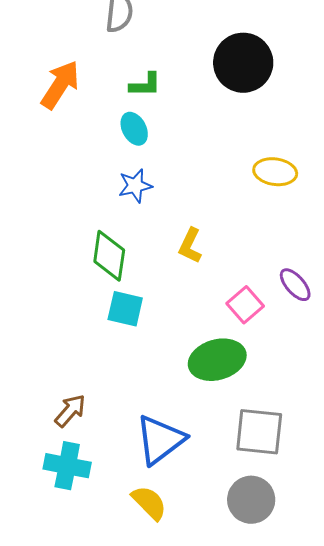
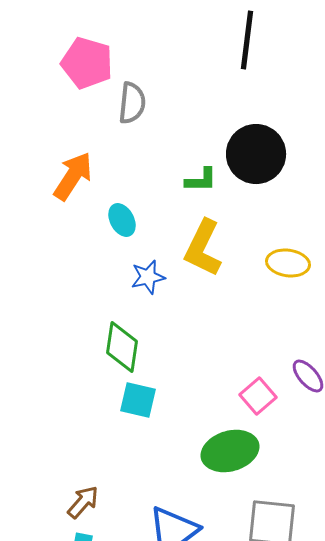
green L-shape: (145, 85) -> (201, 180), moved
cyan ellipse: (134, 129) -> (122, 220), moved
yellow L-shape: (190, 246) -> (203, 248), moved, size x1.6

